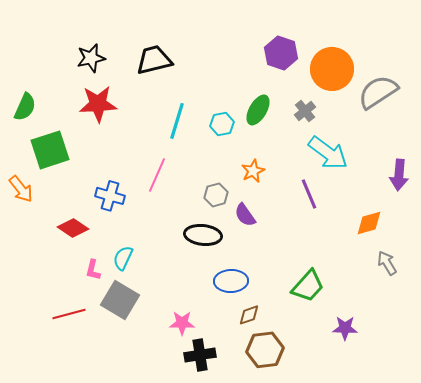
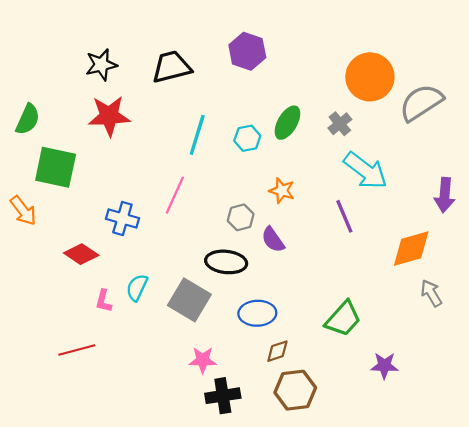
purple hexagon: (281, 53) -> (247, 51), moved
green square: (50, 150) -> (56, 167), turned 30
orange star: (253, 171) -> (282, 191), turned -30
orange diamond: (369, 223) -> (411, 249), size x1.4
gray square: (120, 300) -> (189, 300), moved

